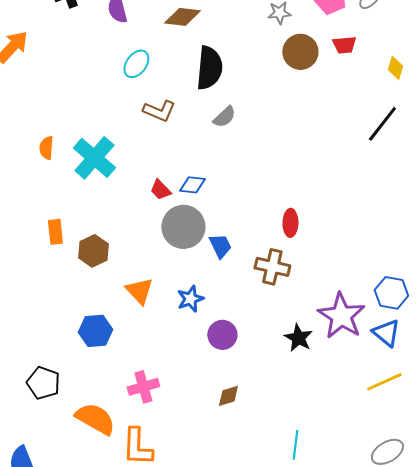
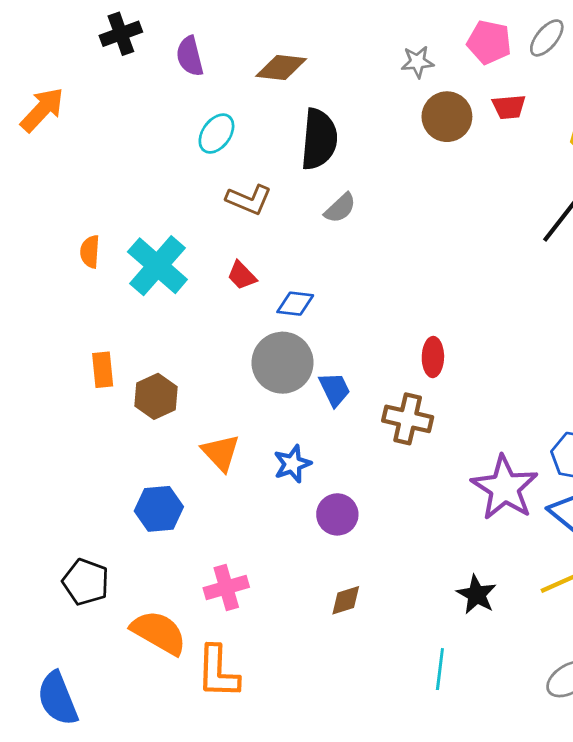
red trapezoid: (160, 190) -> (242, 276), moved
black star: (298, 338) -> (476, 595), moved

